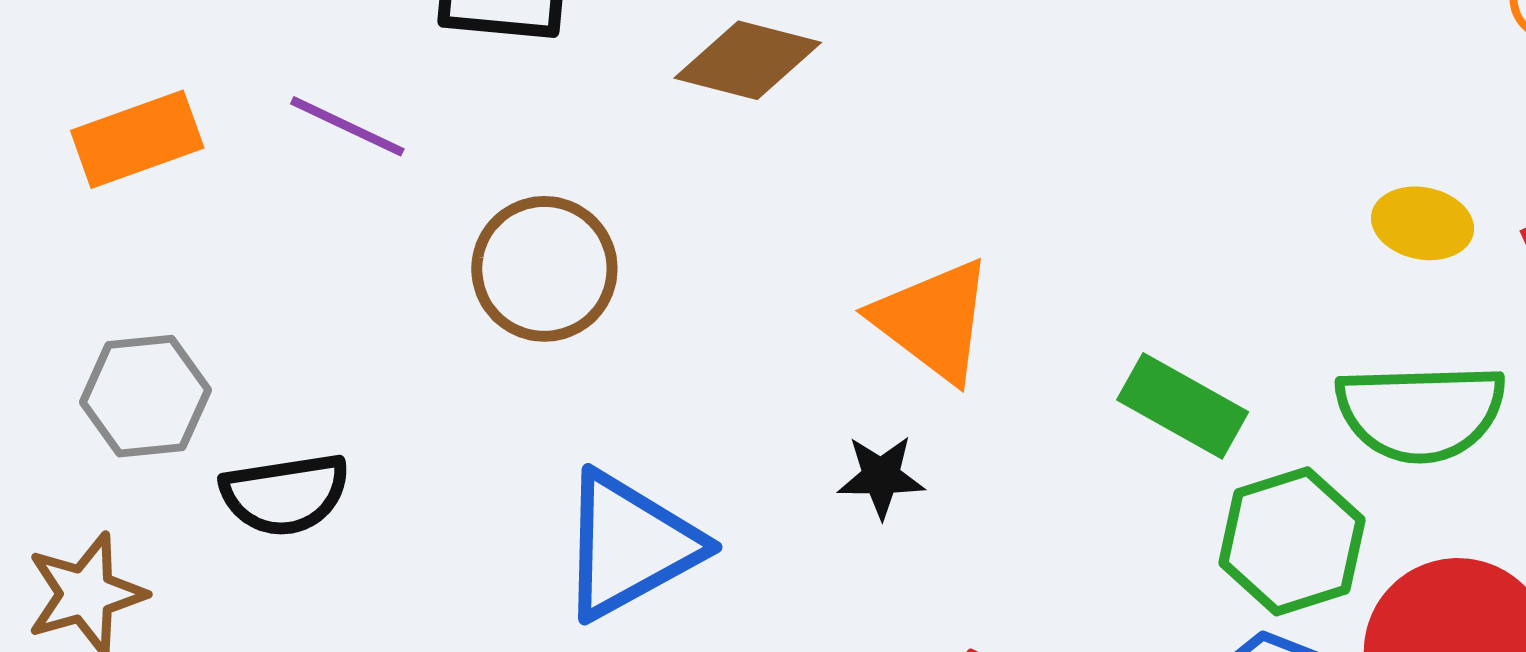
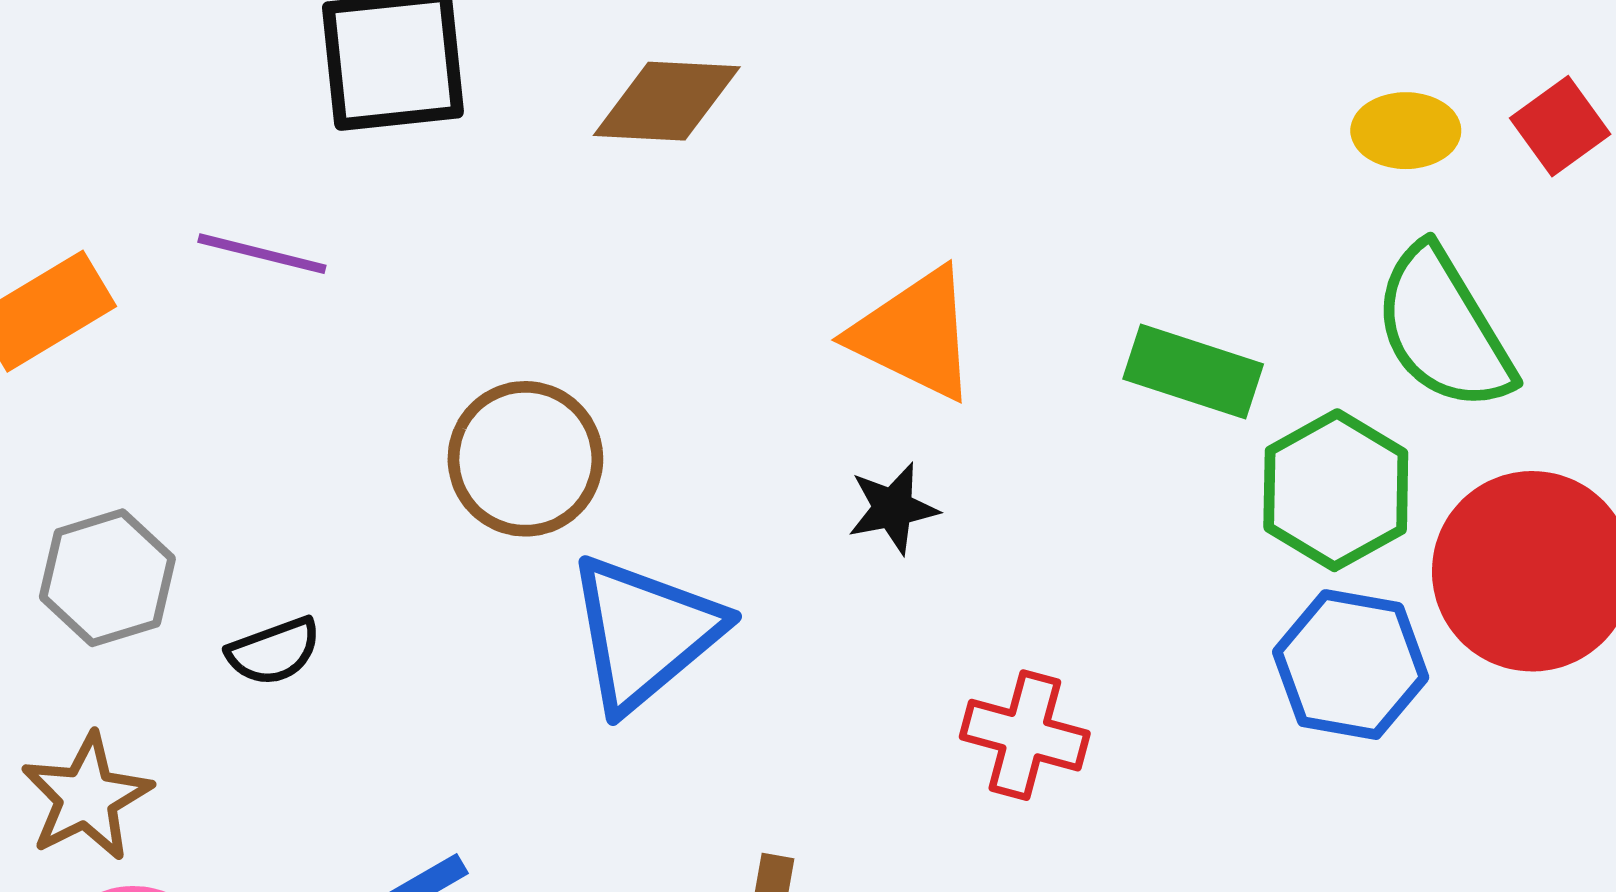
brown circle: (544, 269) -> (525, 459), moved
green semicircle: (1421, 413) -> (1443, 329), turned 72
black semicircle: (285, 494) -> (274, 651), size x0.7

